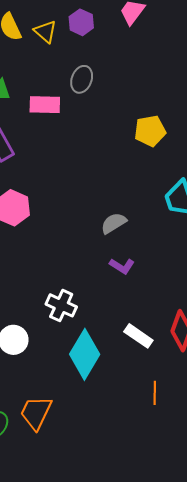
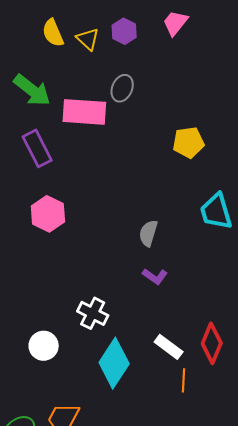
pink rectangle: (45, 105) -> (84, 112), size x1.4
gray semicircle: (114, 223) -> (148, 233), turned -44
orange line: (155, 393) -> (183, 380), moved

